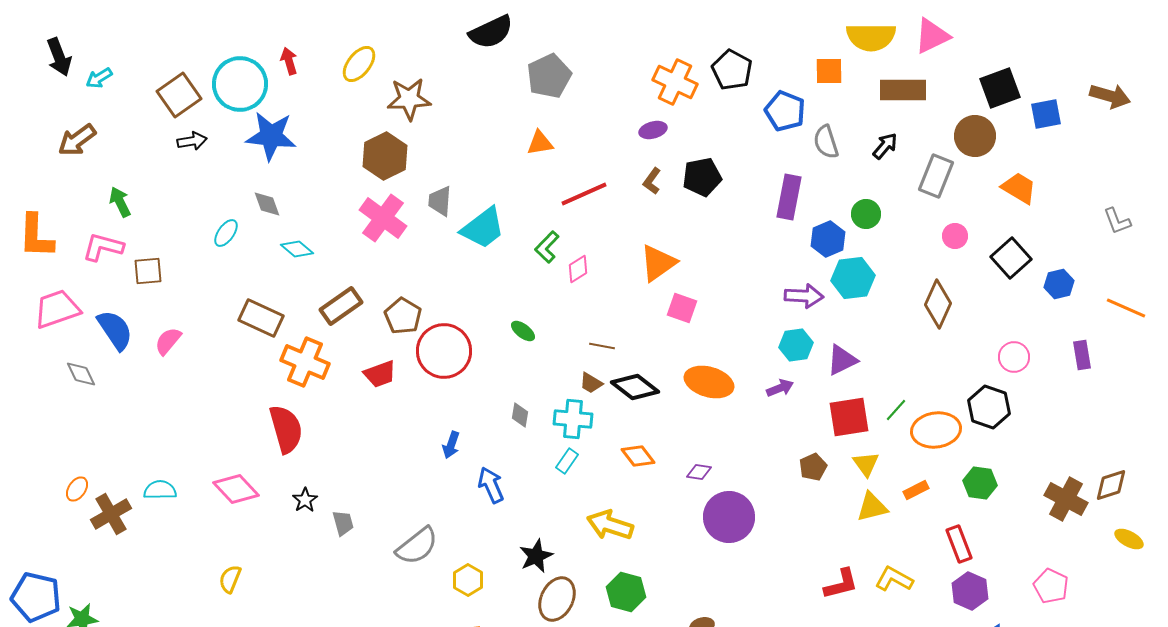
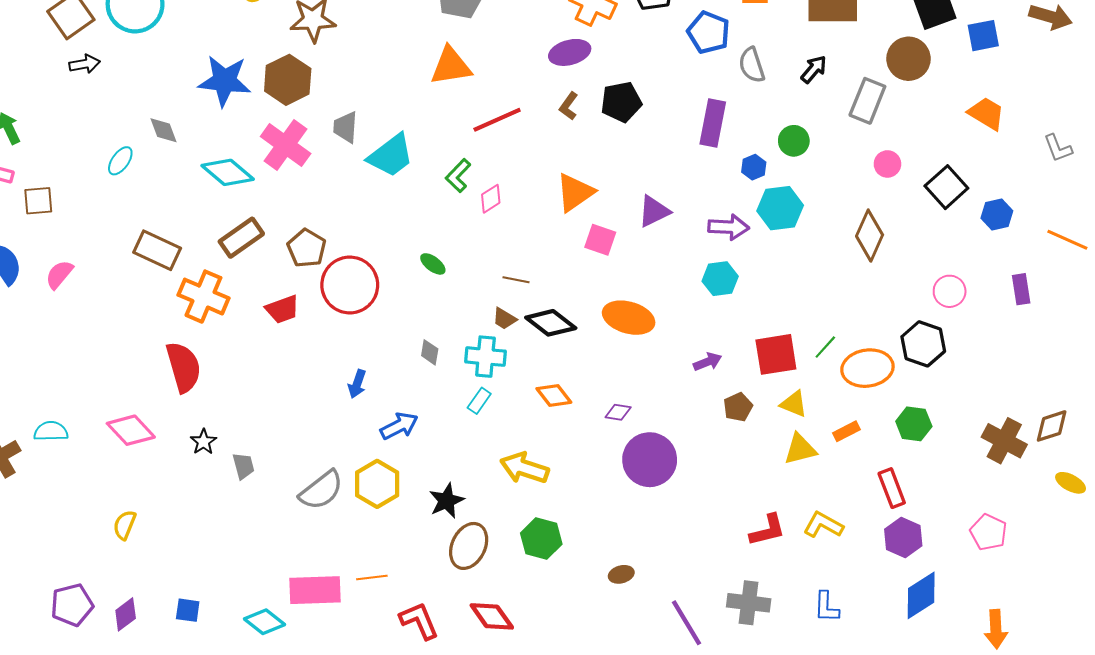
purple ellipse: (653, 130) -> (570, 52), size x1.4
blue star: (271, 136) -> (225, 81), moved
orange triangle: (540, 143) -> (451, 66), size x1.5
orange trapezoid: (1019, 188) -> (986, 113), moved
blue hexagon: (828, 239) -> (754, 167), size x0.7
cyan diamond: (297, 249) -> (228, 172), moved, size x1.5
purple triangle: (842, 360) -> (654, 211), moved
purple arrow: (780, 388) -> (708, 362), moved
yellow triangle: (866, 464) -> (794, 404), turned -32
blue arrow: (491, 485) -> (399, 426), turned 87
yellow hexagon: (468, 580) -> (377, 484), moved, size x1.4

